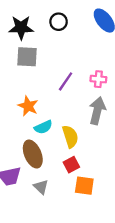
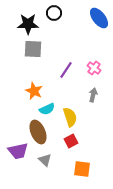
black circle: (59, 22) -> (54, 13), moved
pink cross: (98, 79) -> (94, 68), turned 32
gray arrow: (97, 111) -> (93, 95), size x0.6
orange square: (84, 186) -> (82, 169), moved

